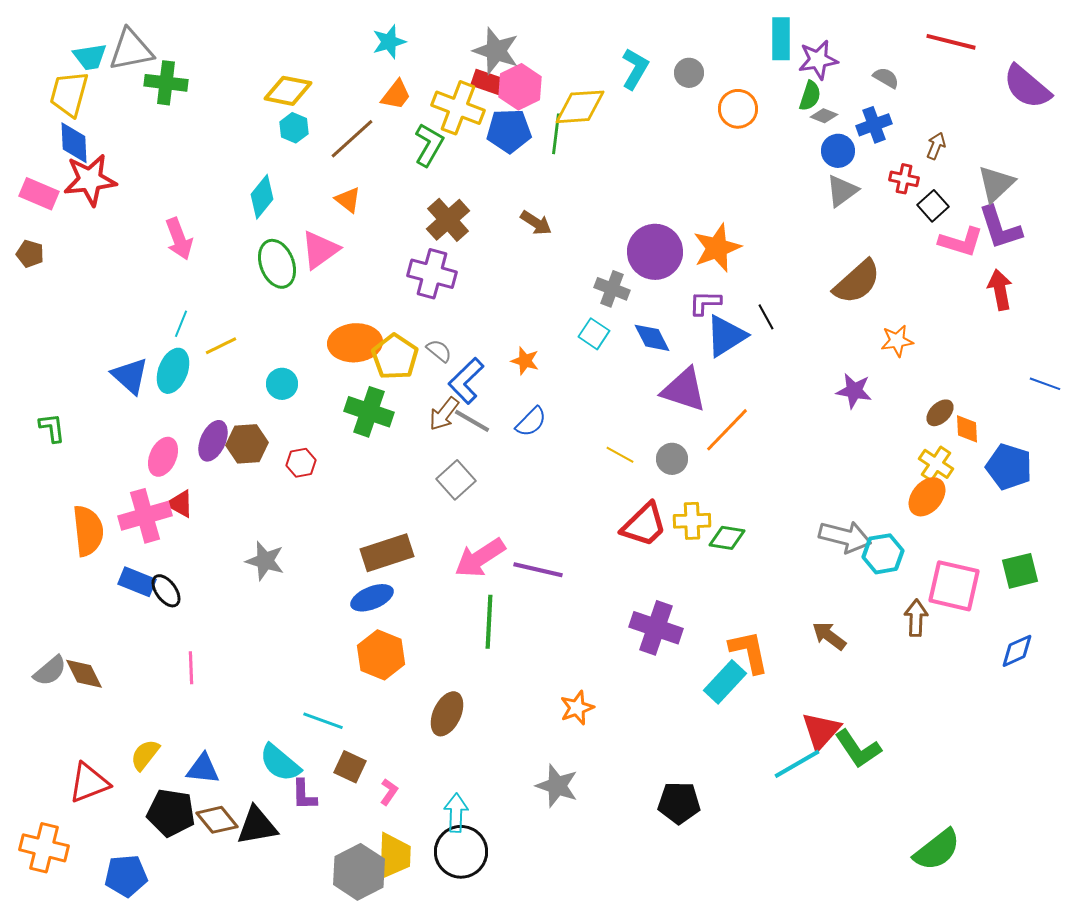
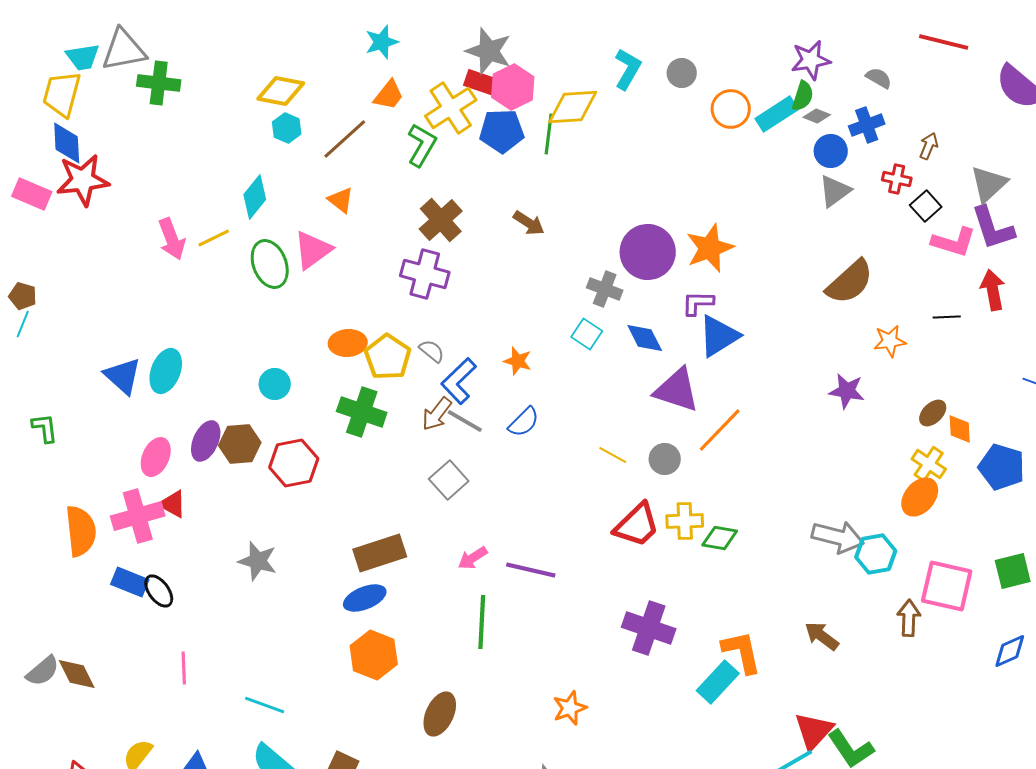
cyan rectangle: (781, 39) -> (777, 114), moved, turned 57
yellow cross: (458, 108) -> (451, 108), turned 36
brown pentagon: (30, 254) -> (23, 296), moved
black line: (766, 317) -> (947, 317), moved, turned -64
cyan line: (181, 324) -> (23, 324), moved
orange ellipse: (355, 343) -> (348, 343), size x0.7
yellow line: (221, 346) -> (214, 238), moved
red hexagon: (301, 463) -> (294, 463), size x1.6
pink arrow: (480, 558) -> (473, 558), size x0.6
cyan line: (323, 721) -> (265, 705), moved

